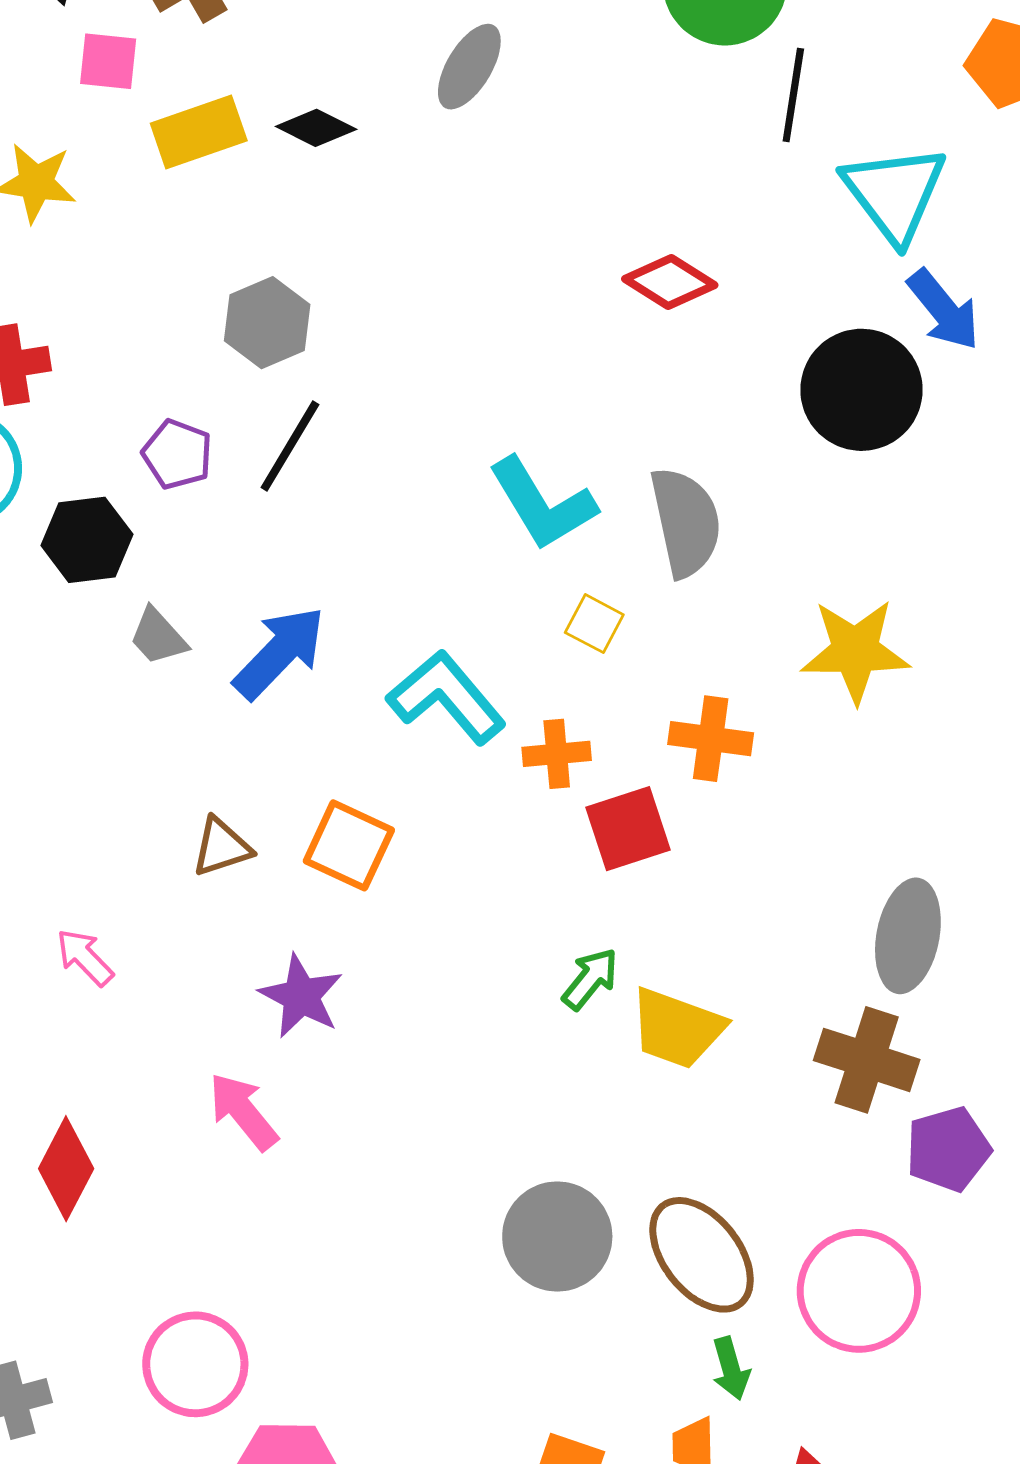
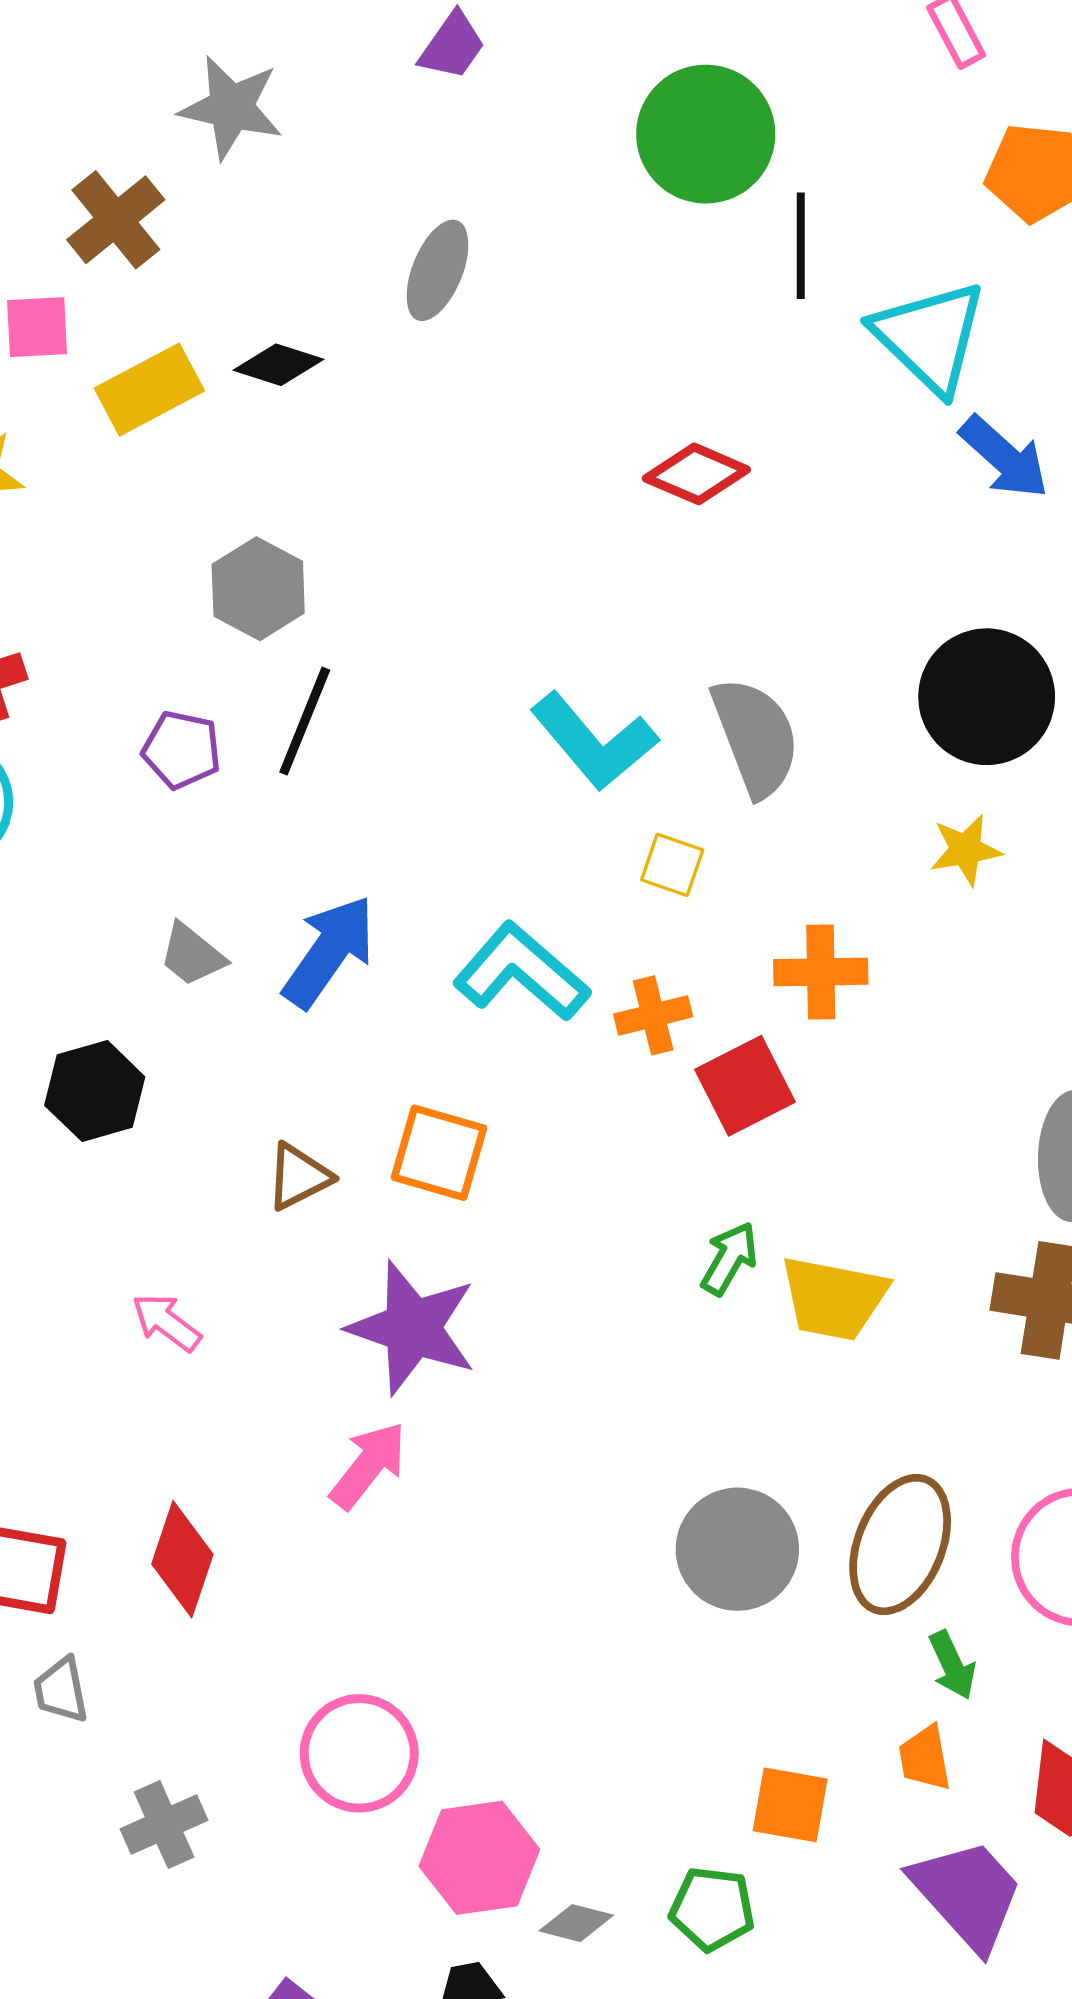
black circle: (861, 390) -> (987, 697), moved
black hexagon: (87, 540) -> (95, 1091), moved
yellow star: (855, 651) -> (966, 850), size x0.6
purple star: (301, 996) -> (412, 1328), size x1.4
pink arrow: (243, 1111) -> (368, 1465), turned 86
brown ellipse: (702, 1255) -> (900, 1545), turned 69

